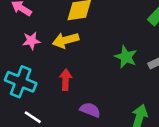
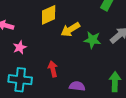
yellow arrow: (66, 40) -> (70, 29), moved

